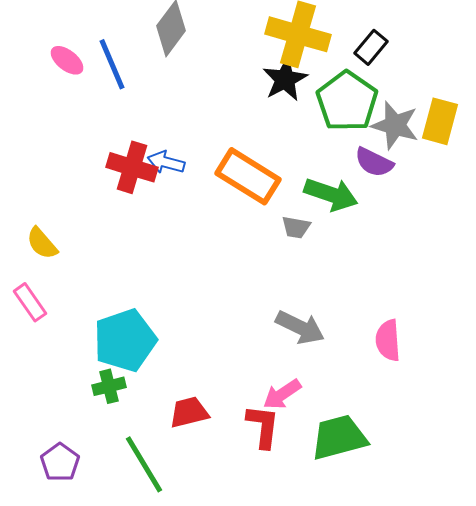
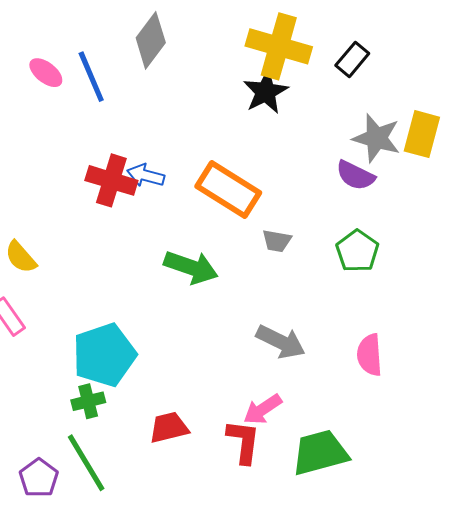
green pentagon: (347, 101) -> (357, 251), moved, size x0.7
green arrow: (331, 194) -> (191, 267), moved
green line: (144, 464) -> (86, 463), moved

